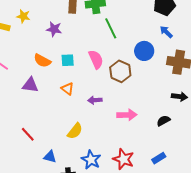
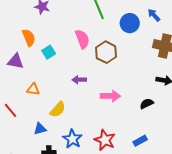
blue circle: (144, 51) -> (130, 23), moved
cyan square: (68, 60) -> (49, 52), moved, turned -32
orange semicircle: (42, 61) -> (29, 38), turned -144
orange triangle: (68, 89) -> (33, 89), moved, turned -32
blue triangle: (50, 157) -> (40, 129), moved, turned -32

